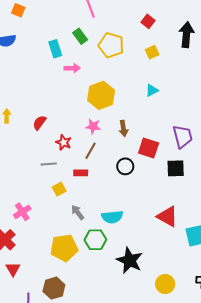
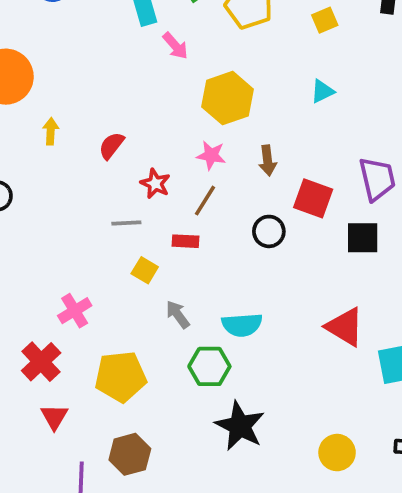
pink arrow: (72, 68) -> (175, 46), turned 49
yellow square: (59, 189) -> (145, 270), turned -32
yellow pentagon: (64, 248) -> (121, 377), moved
black star: (130, 260) -> (240, 426), moved

